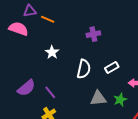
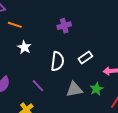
orange line: (48, 19) -> (15, 25), moved
purple line: (50, 92) -> (38, 86), moved

